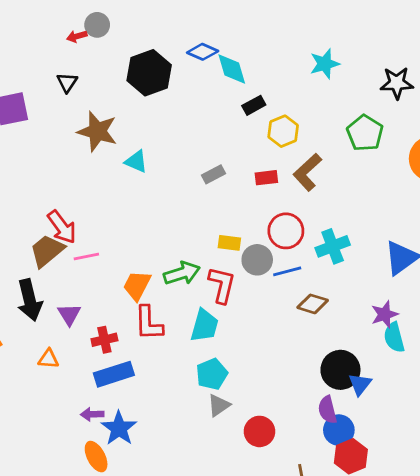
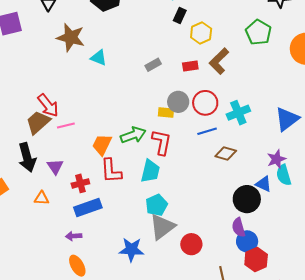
black rectangle: (254, 105) -> (180, 15), turned -35
gray circle: (257, 260) -> (178, 102), moved
blue triangle: (360, 384) -> (264, 184), moved, turned -42
gray triangle: (219, 405) -> (162, 227), size x1.6
blue star: (119, 428) -> (131, 250), moved, turned -30

